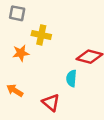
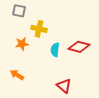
cyan semicircle: (71, 78) -> (55, 50), moved
red triangle: (51, 102) -> (64, 86), moved

